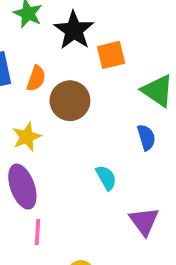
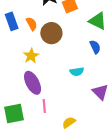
orange semicircle: (36, 78) -> (32, 24), turned -40
cyan semicircle: (106, 178) -> (77, 72), turned 120

